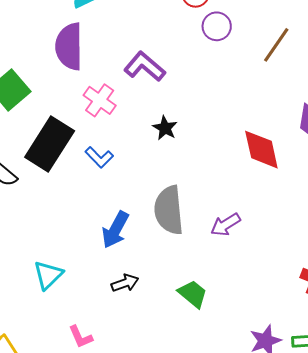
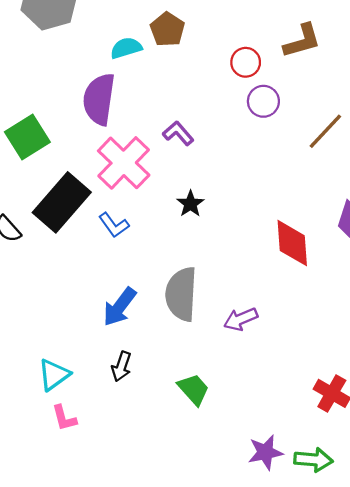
purple L-shape: (145, 66) -> (178, 133), size x0.7
pink cross: (100, 100) -> (124, 163), size x1.5
cyan triangle: (48, 275) -> (54, 375), moved
black arrow: (125, 283) -> (121, 366), turned 120

